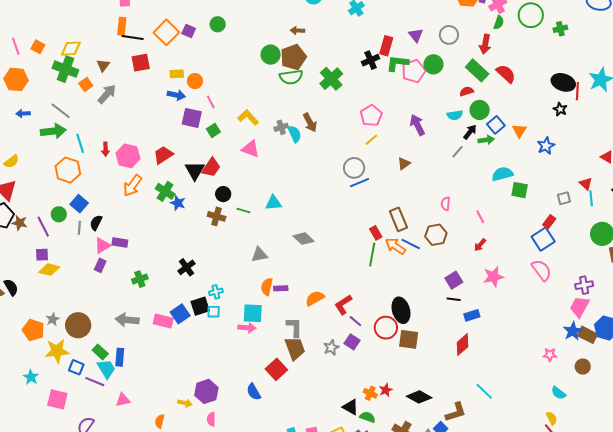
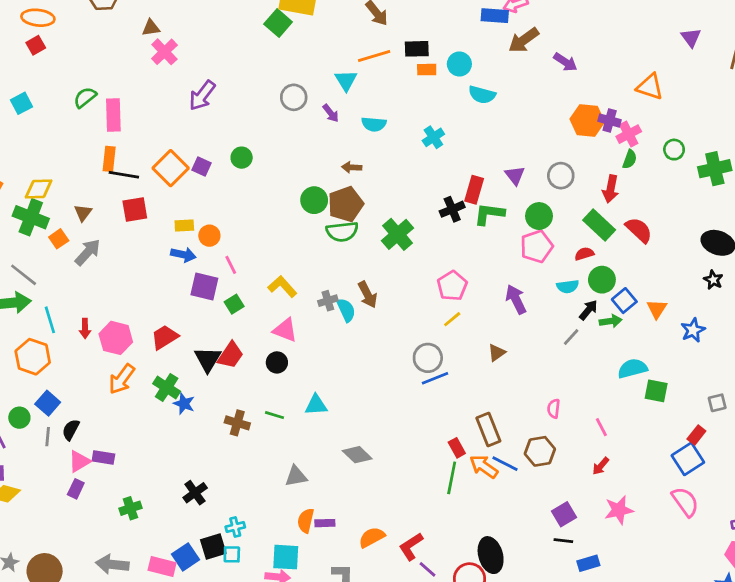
green circle: (531, 15) -> (674, 150), size x0.6
green cross: (560, 29) -> (715, 169), size x1.6
pink pentagon: (414, 71) -> (537, 246), moved
black circle: (223, 194) -> (277, 362), moved

